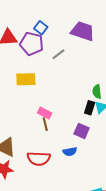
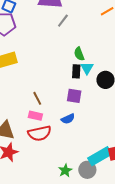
gray line: (58, 54) -> (63, 21), moved
pink rectangle: (45, 113) -> (35, 116), moved

